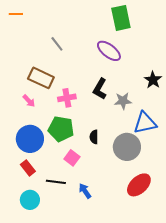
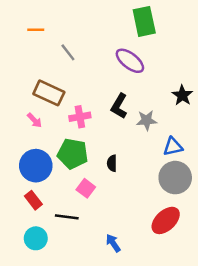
orange line: (16, 14) -> (36, 30), moved
blue triangle: (145, 123) -> (173, 147), size x0.7
gray circle: (127, 147) -> (175, 178), moved
blue arrow: (85, 191) -> (113, 243), moved

